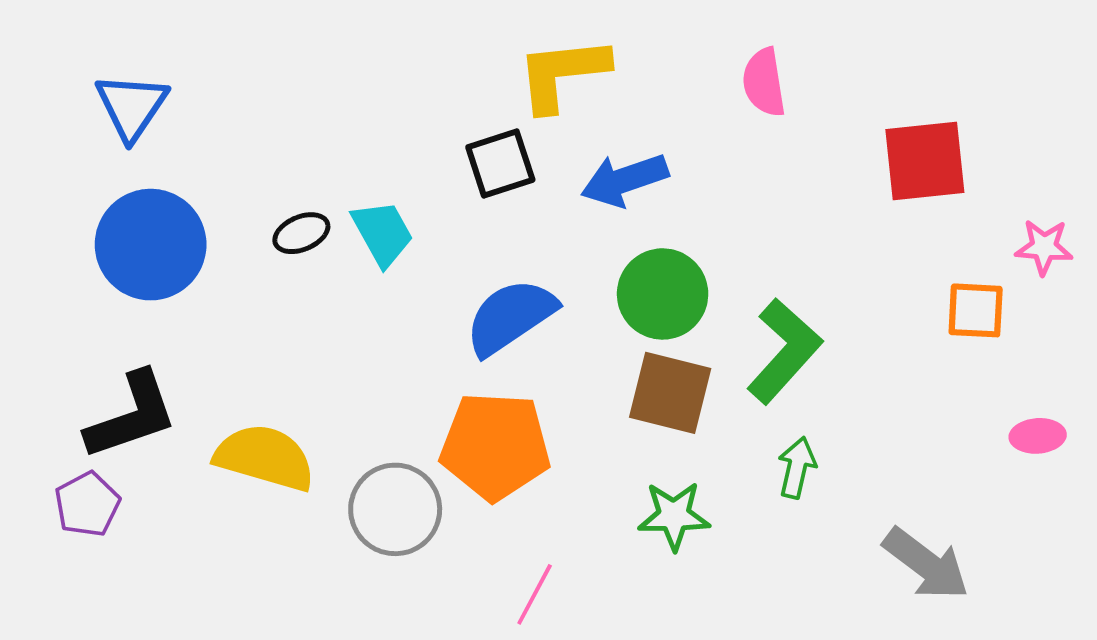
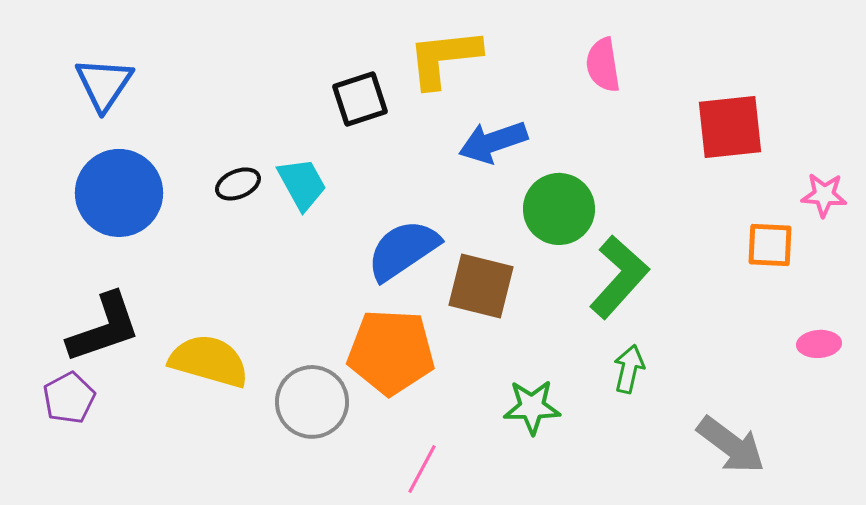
black square: (500, 163) -> (360, 99), moved
green circle: (663, 294) -> (559, 209), moved
brown square: (670, 393) -> (481, 286), moved

